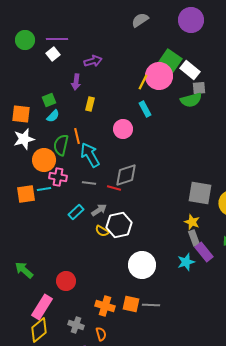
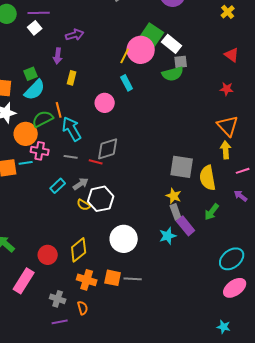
cyan semicircle: (53, 116) -> (35, 90), size x1.6
green semicircle: (61, 145) -> (43, 119), turned 50
yellow diamond: (39, 330) -> (79, 250), moved

